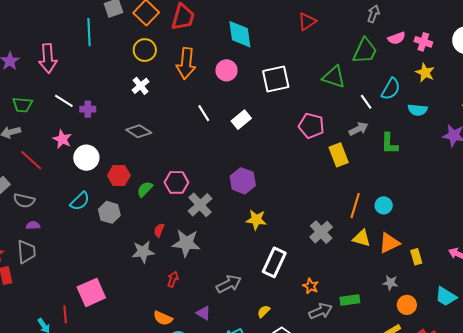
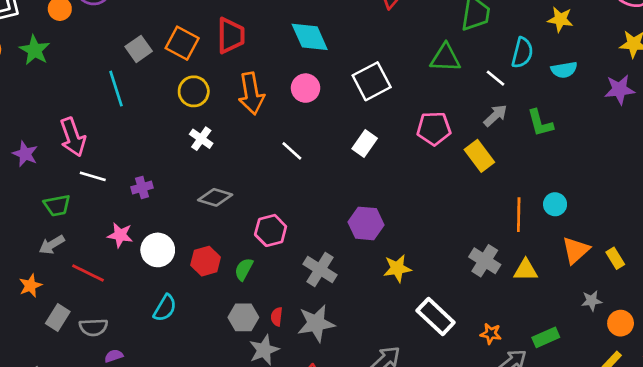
white line: (64, 101) -> (93, 176), moved
white rectangle: (241, 120) -> (365, 143), moved
pink hexagon: (176, 182) -> (271, 230), moved
gray hexagon: (109, 212) -> (243, 317), moved
yellow triangle: (362, 238) -> (526, 270), moved
white rectangle: (274, 262) -> (436, 317), turned -56

